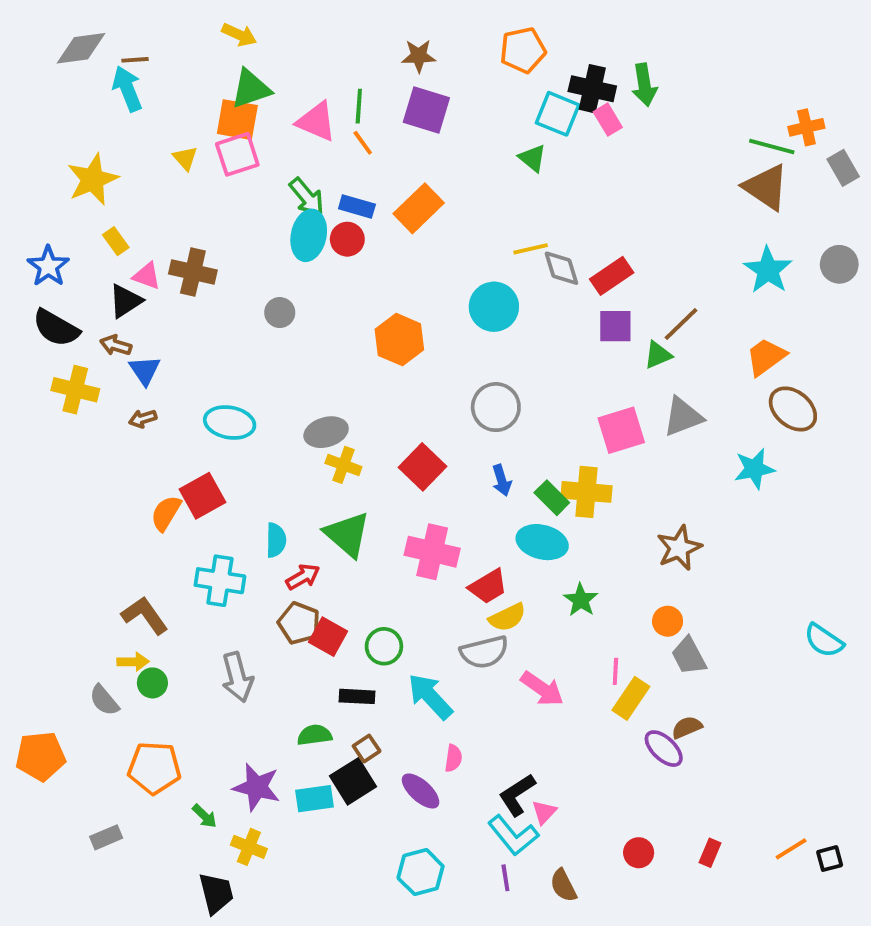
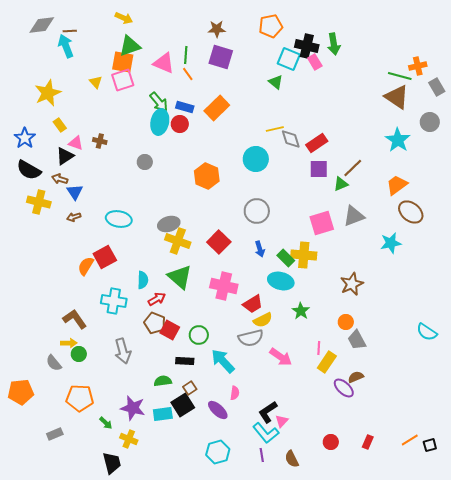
gray circle: (839, 264) -> (430, 122), moved
brown cross: (193, 272) -> (100, 141), size x0.6
yellow cross: (343, 465) -> (178, 241), size x1.4

